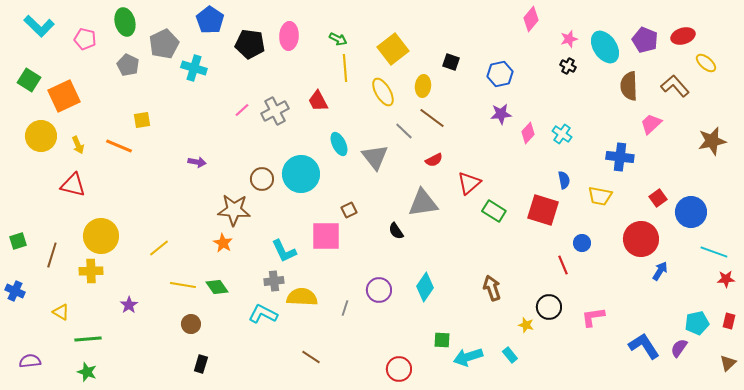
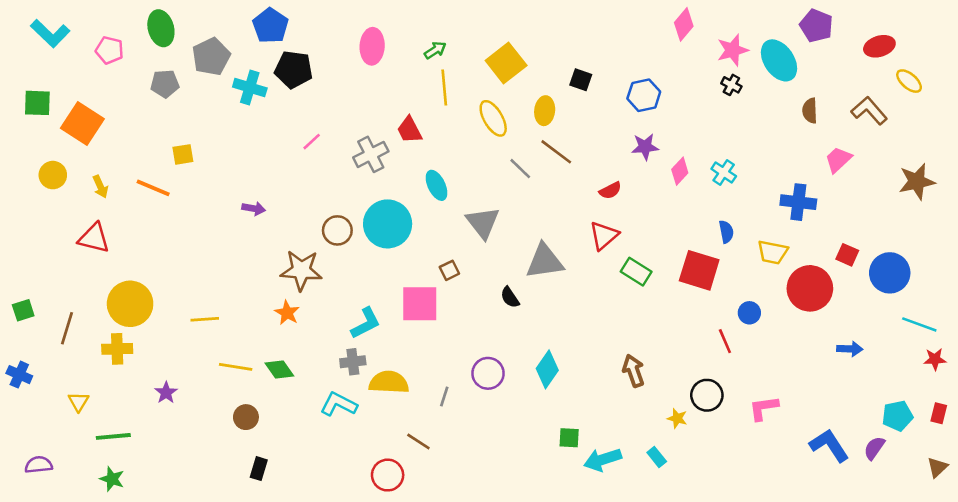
green arrow: (338, 39) -> (435, 50), turned -60
pink star: (569, 39) -> (733, 50), size x1.4
purple pentagon: (645, 40) -> (816, 26), moved
black pentagon: (250, 44) -> (294, 69), moved
gray pentagon: (128, 65) -> (165, 84), turned -30
green square: (29, 80) -> (37, 103), turned -30
brown semicircle: (629, 86) -> (810, 111), size x0.7
orange square: (64, 96) -> (82, 124), turned -32
gray cross: (275, 111) -> (371, 154), moved
yellow circle: (41, 136) -> (53, 175), size x0.7
gray triangle: (375, 157) -> (483, 223), moved
red semicircle: (434, 160) -> (610, 190), moved
red square: (658, 198) -> (847, 255), turned -30
red circle: (641, 239) -> (810, 288), moved
yellow line: (159, 248) -> (205, 319), turned 35
cyan L-shape: (284, 251) -> (366, 323), turned -92
blue arrow: (660, 271) -> (850, 349), turned 60
yellow triangle: (61, 312) -> (79, 402), turned 30
brown line: (311, 357) -> (418, 442), moved
red circle: (399, 369) -> (388, 475), moved

